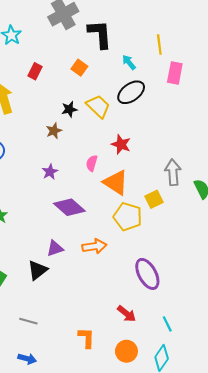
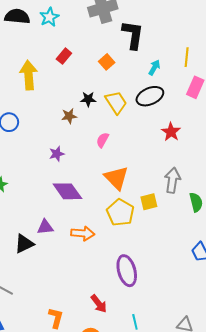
cyan arrow: (129, 62) -> (154, 67), turned 56
red star: (121, 144) -> (171, 132), moved
pink semicircle: (92, 163) -> (103, 140), moved

